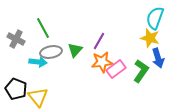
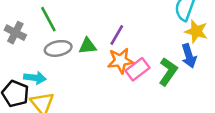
yellow star: (150, 38) -> (196, 31), moved
green triangle: (75, 50) -> (87, 46), turned 42
cyan arrow: (38, 62) -> (35, 78), moved

